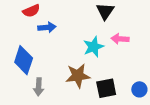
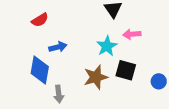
blue arrow: (47, 27) -> (58, 47), moved
black square: (106, 88) -> (126, 70), moved, turned 35

